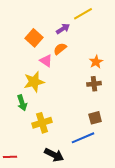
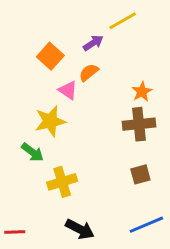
brown cross: (94, 84) -> (139, 124), size x1.5
green arrow: (22, 103) -> (33, 152), turned -35
blue line: (83, 138) -> (146, 225), moved

